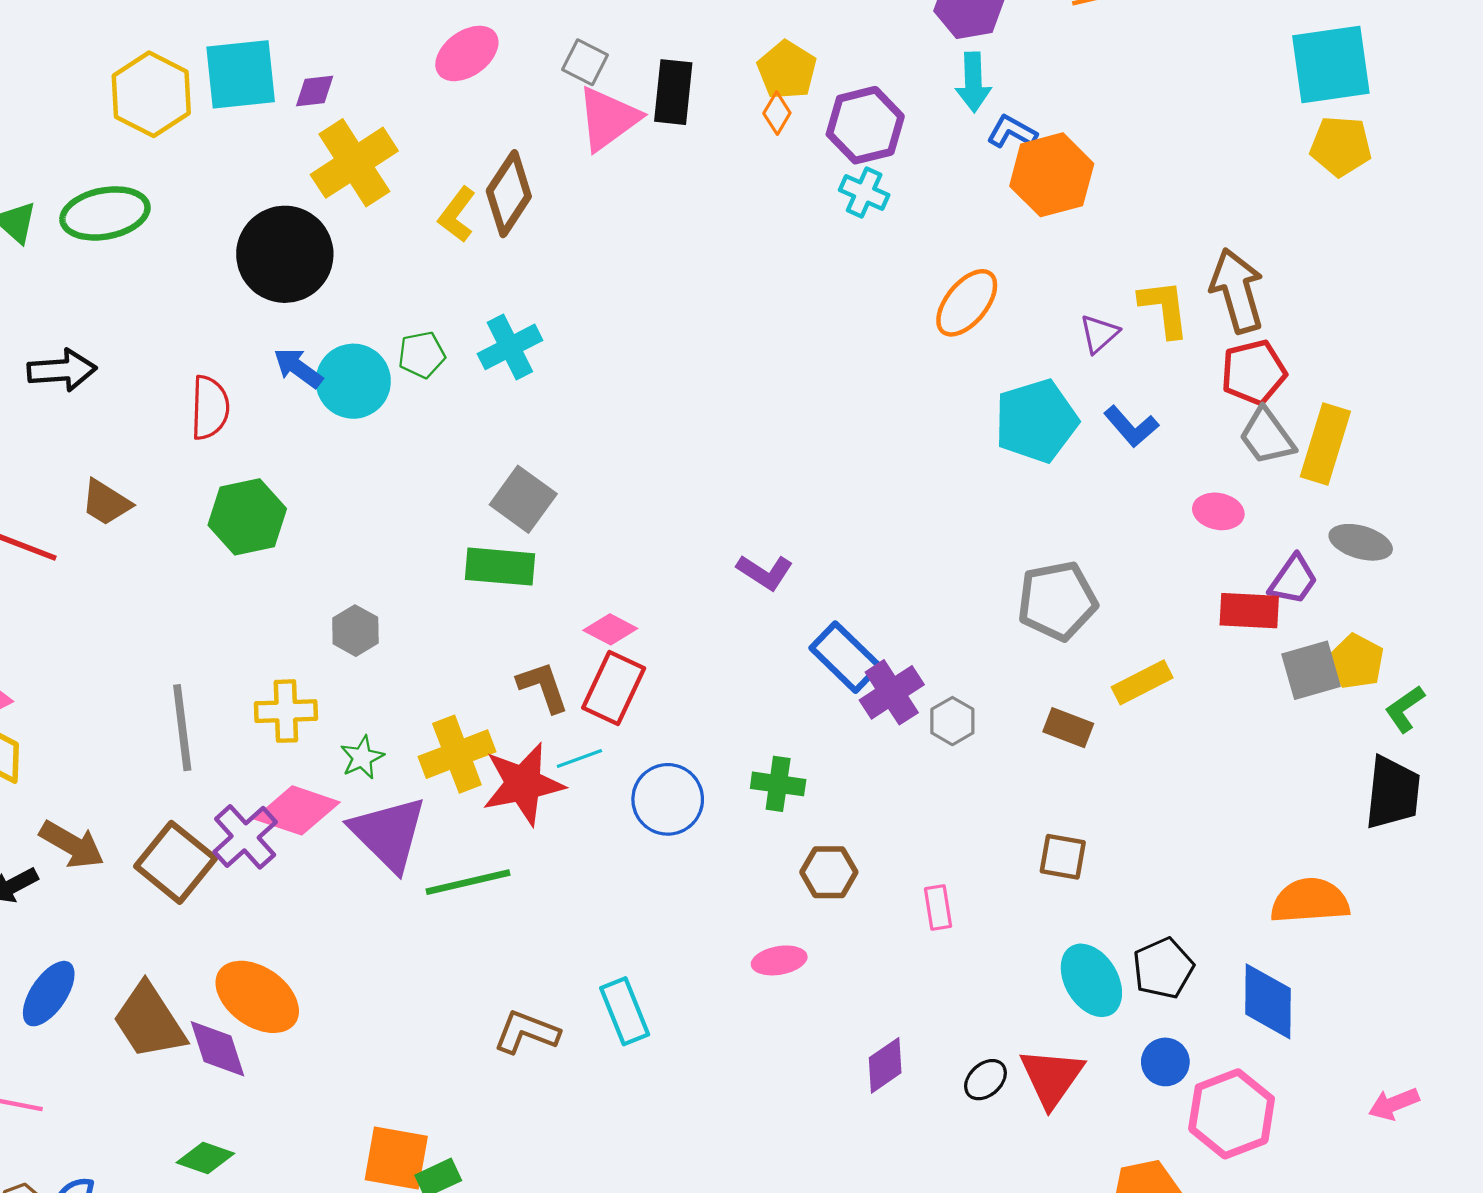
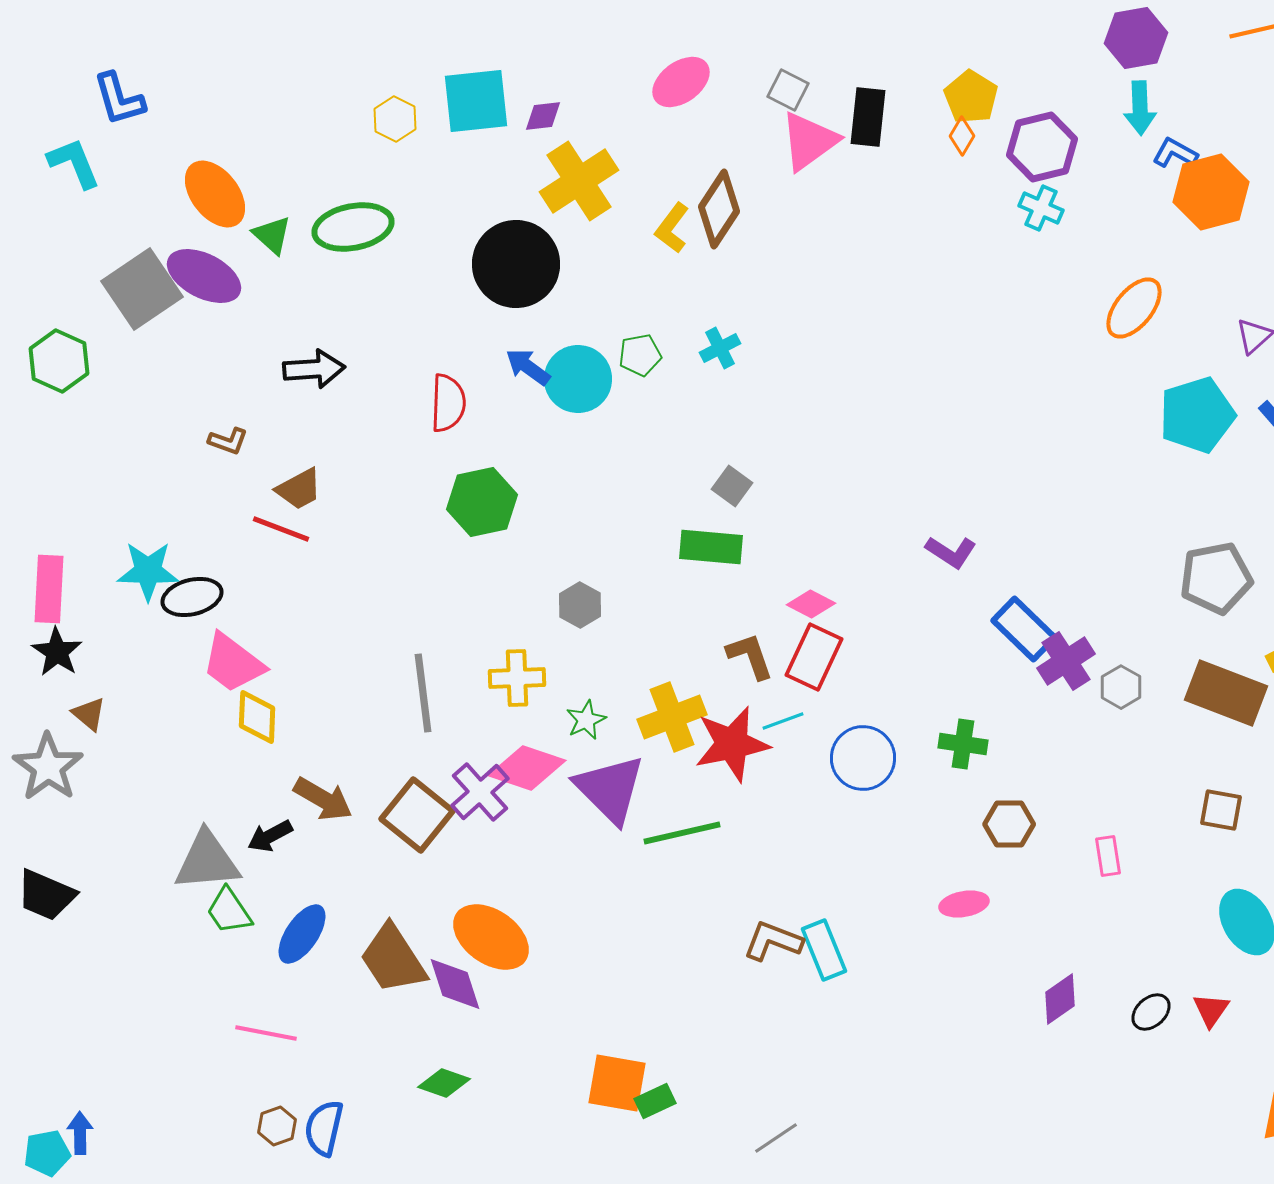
yellow hexagon: (151, 94) -> (395, 119), size x0.6
cyan cross: (510, 347) -> (720, 348), size x0.7
gray square: (523, 499) -> (732, 486), size x0.7
brown trapezoid: (106, 503) -> (299, 489), moved, turned -60
brown rectangle: (1068, 728) -> (1226, 693), size x1.8
brown L-shape: (526, 1032) -> (773, 941), moved
red triangle: (1052, 1077) -> (1211, 1010), size x0.6

